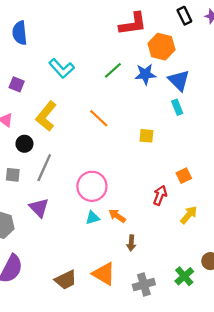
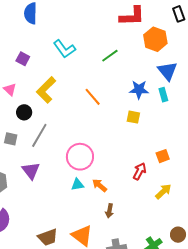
blue star: (145, 74) -> (139, 90), moved

